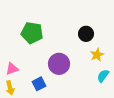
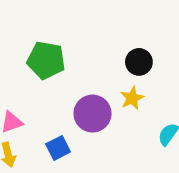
yellow star: (97, 55) -> (132, 98), moved

